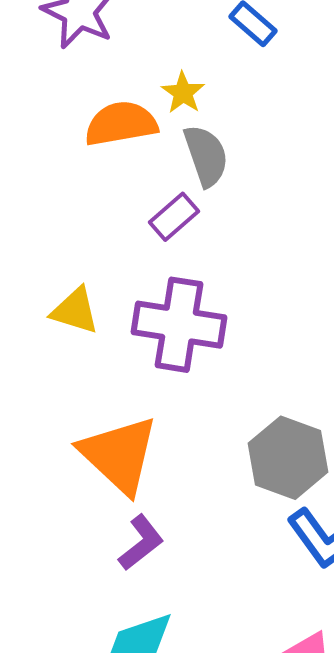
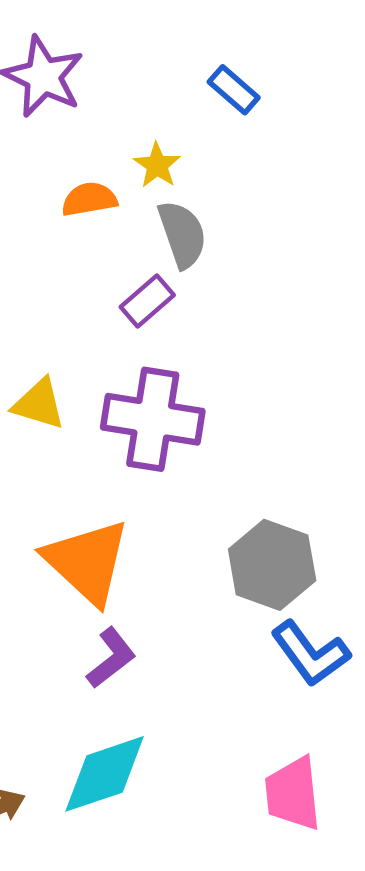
orange semicircle: (121, 124) -> (89, 199), size x0.7

